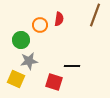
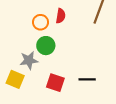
green circle: (21, 40) -> (46, 46), moved
black line: (72, 66) -> (87, 79), moved

